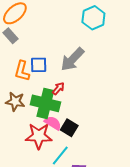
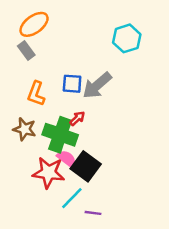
blue square: (39, 65) -> (72, 84), moved
black square: (69, 128) -> (86, 166), size x1.4

